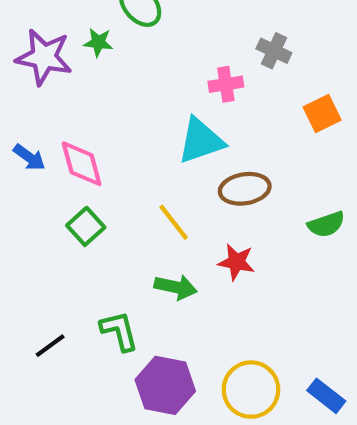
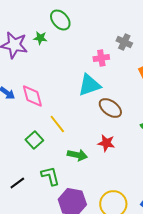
brown ellipse: (245, 189) -> (110, 108), turned 45
yellow line: (174, 222) -> (57, 124), moved
green square: (86, 226) -> (34, 140), moved

